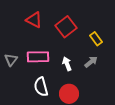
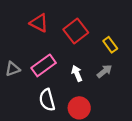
pink rectangle: (38, 57) -> (44, 65), turned -35
gray triangle: (11, 60) -> (13, 69), turned 32

